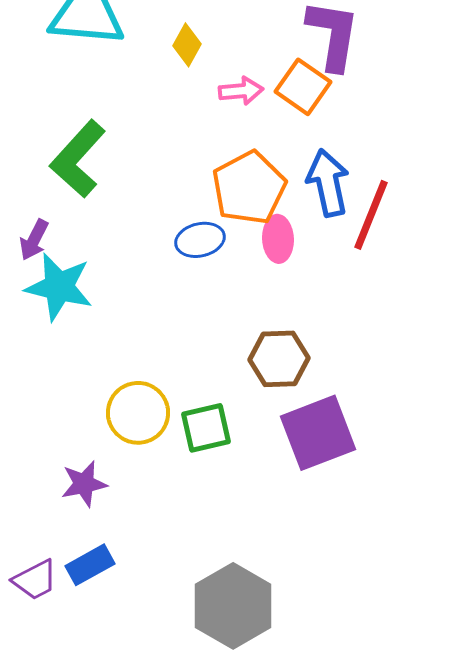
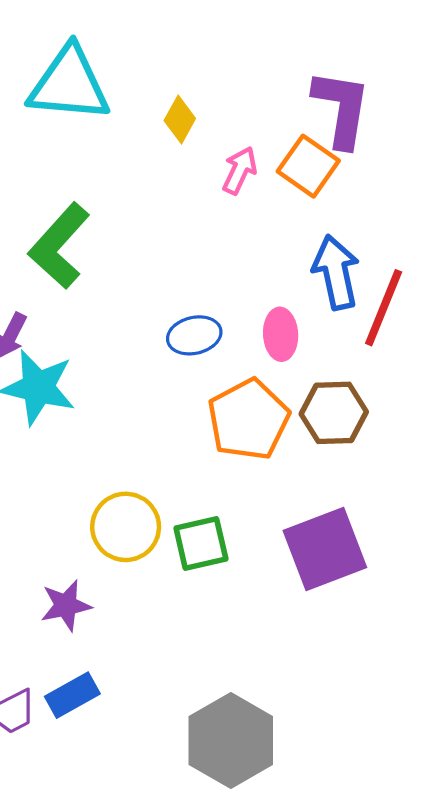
pink arrow: (241, 91) -> (240, 170), turned -60
orange pentagon: (249, 188) -> (248, 420), moved
brown hexagon: (279, 359) -> (334, 413), moved

